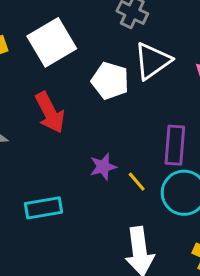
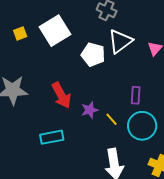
red arrow: (50, 113) -> (61, 95), moved
purple rectangle: (175, 145) -> (136, 95), size x0.7

